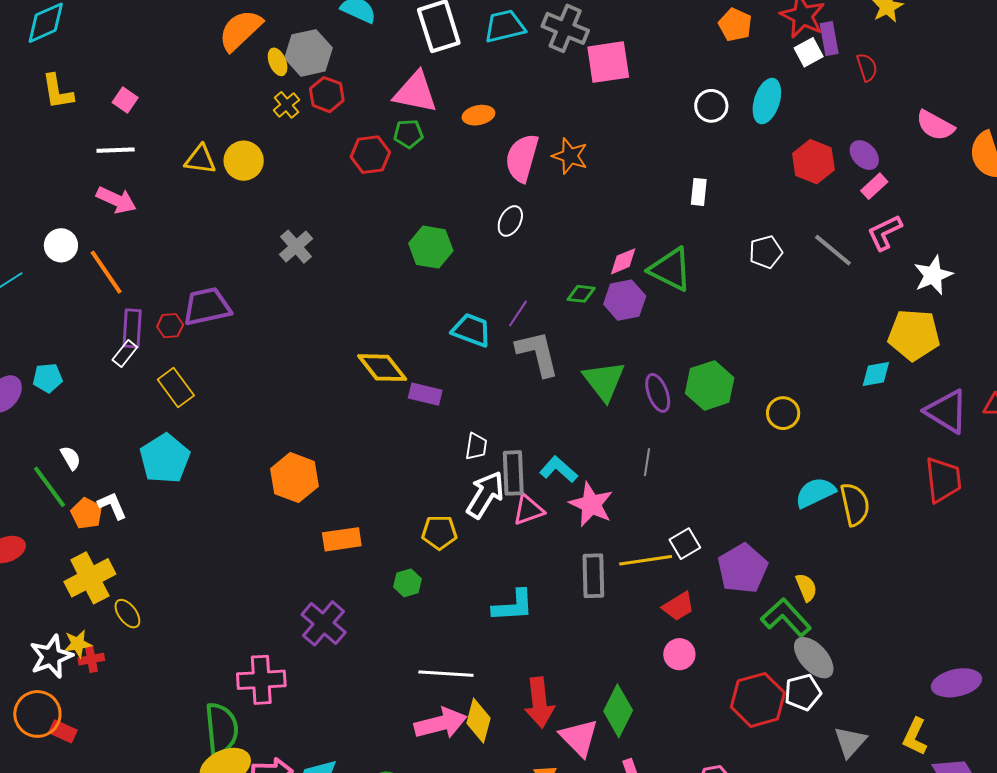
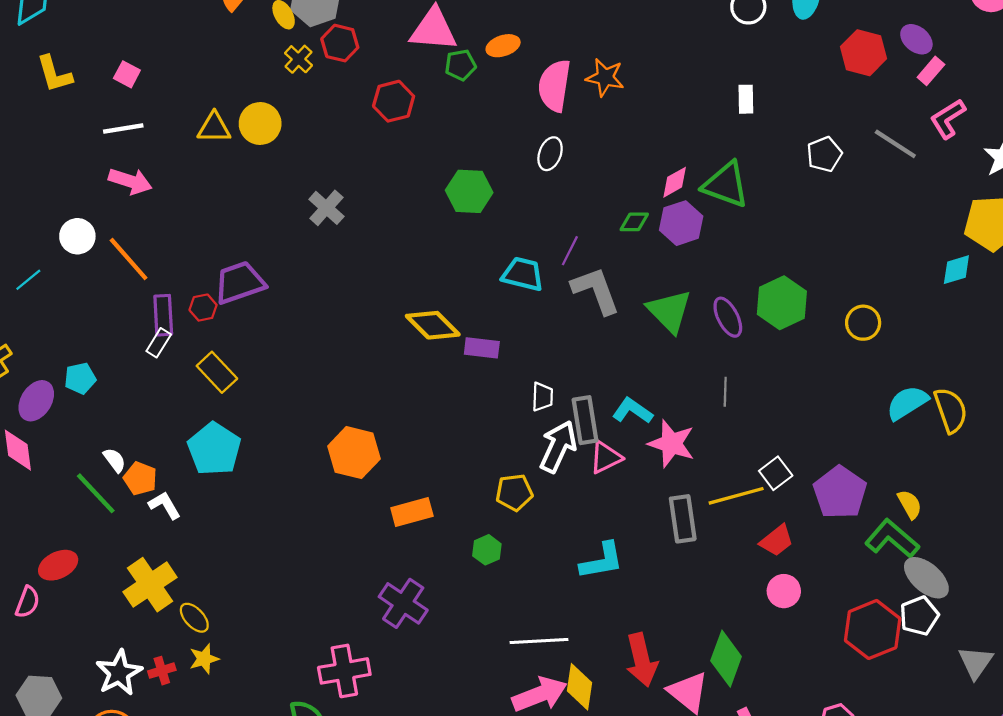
green pentagon: (408, 134) -> (460, 65), moved
orange pentagon: (87, 513) -> (140, 478), moved
yellow star: (78, 644) -> (204, 659), moved

